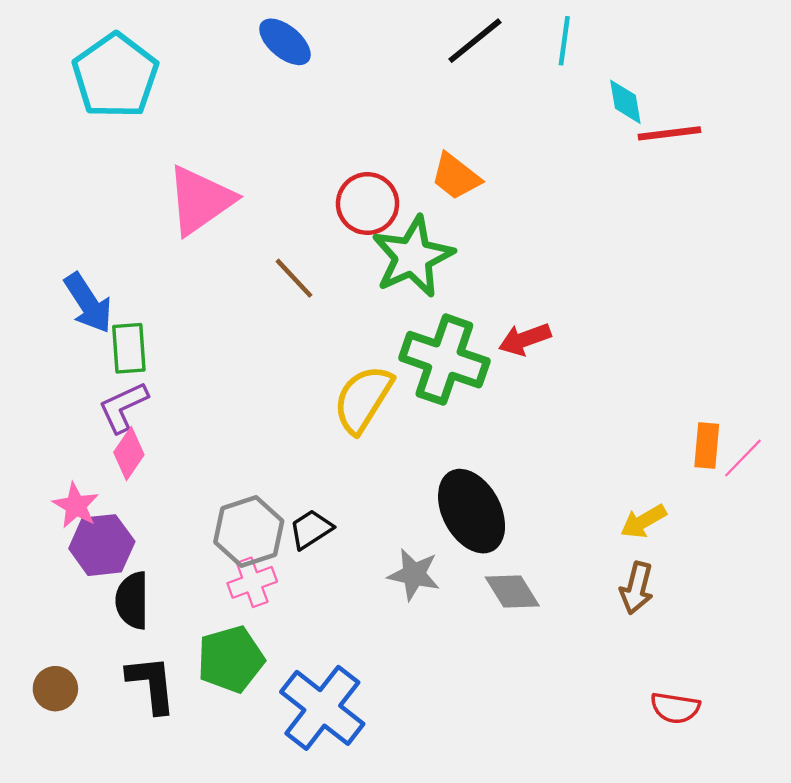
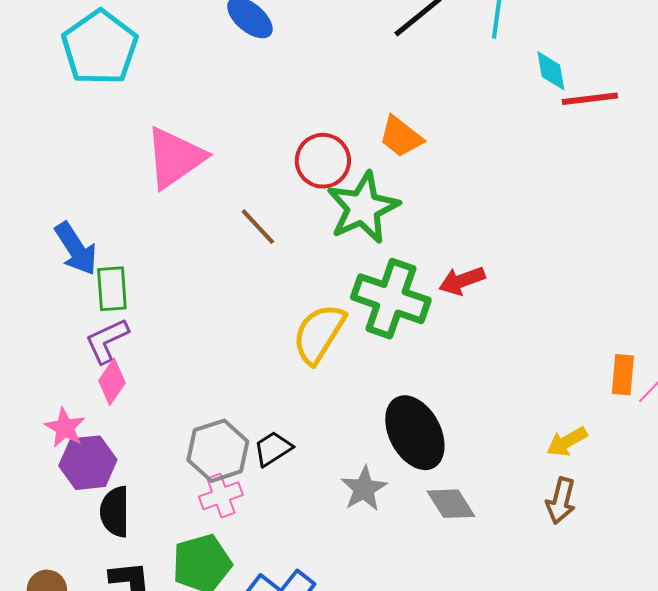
gray star: (414, 574) -> (364, 489), turned 30

